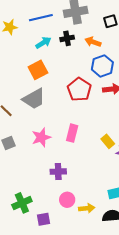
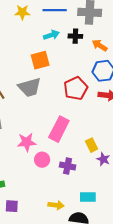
pink rectangle: (72, 133) -> (59, 129), size x1.4
pink star: (41, 137) -> (27, 142), moved
purple cross: (58, 172) -> (68, 166), moved
pink circle: (67, 200) -> (42, 160), moved

